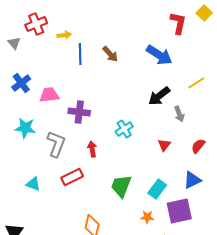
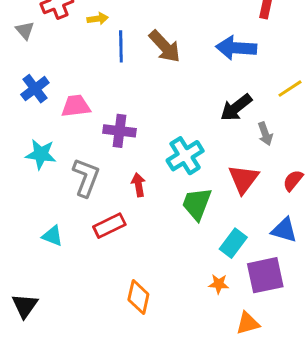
brown arrow: (110, 54) -> (165, 46), size x1.4
blue arrow: (159, 55) -> (236, 48), turned 152
cyan cross: (124, 129) -> (185, 156), size x1.4
red triangle: (164, 145) -> (243, 179), size x1.6
blue triangle: (192, 180) -> (284, 230), turned 42
green trapezoid: (121, 186) -> (197, 204), moved

